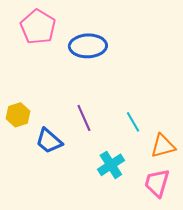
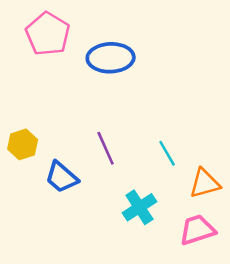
pink trapezoid: (157, 183) -> (197, 230), turned 56

